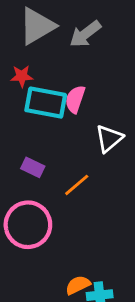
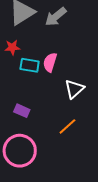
cyan rectangle: (46, 103) -> (30, 65), size x0.7
orange line: (77, 185) -> (67, 126), moved

